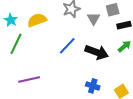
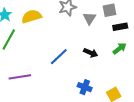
blue line: (67, 46) -> (59, 57), moved
black arrow: (97, 52) -> (91, 53), size x0.6

